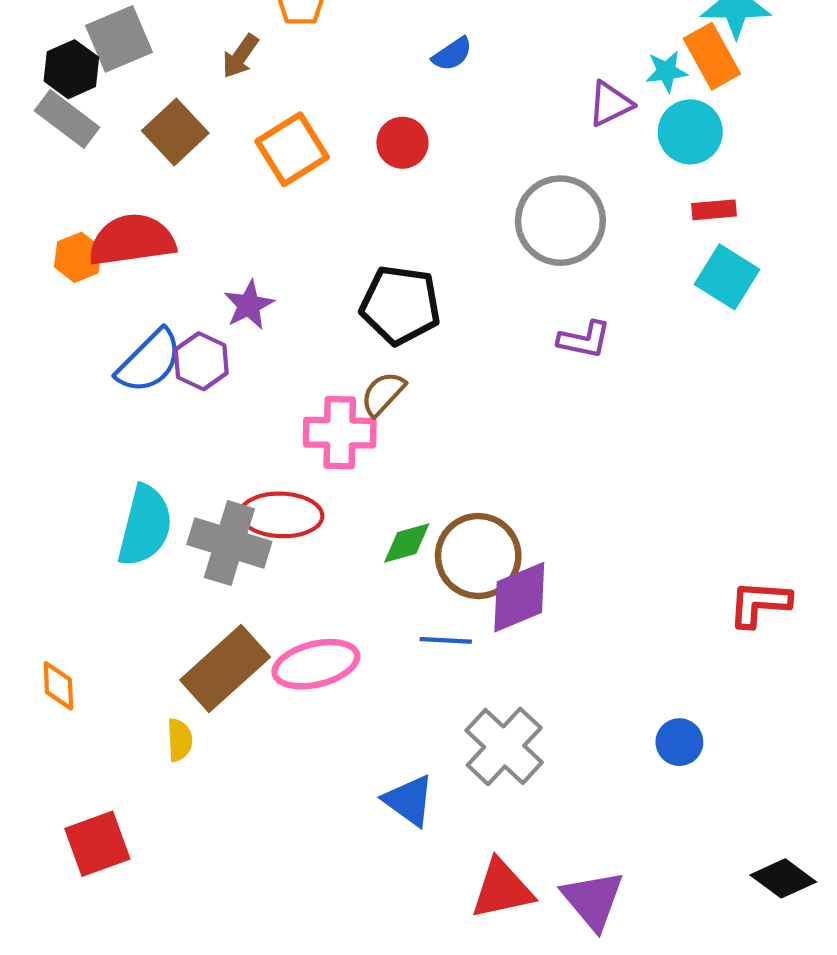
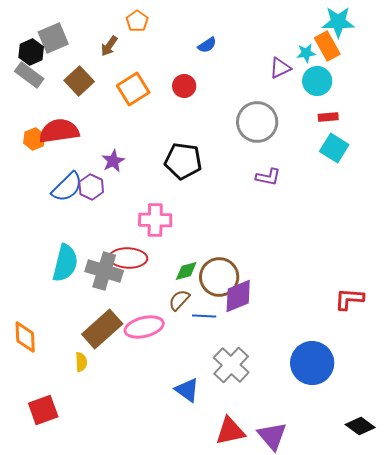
brown semicircle: (383, 394) -> (179, 300), moved
orange diamond: (58, 686) -> (25, 337), size x1.4
blue circle: (679, 742) -> (312, 363), size x2.0

